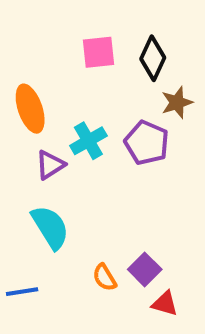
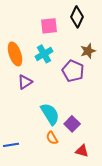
black diamond: (153, 58) -> (77, 17), moved
cyan cross: (88, 141) -> (44, 54), moved
cyan semicircle: (50, 227) -> (50, 114), moved
purple square: (145, 269) -> (72, 124), moved

